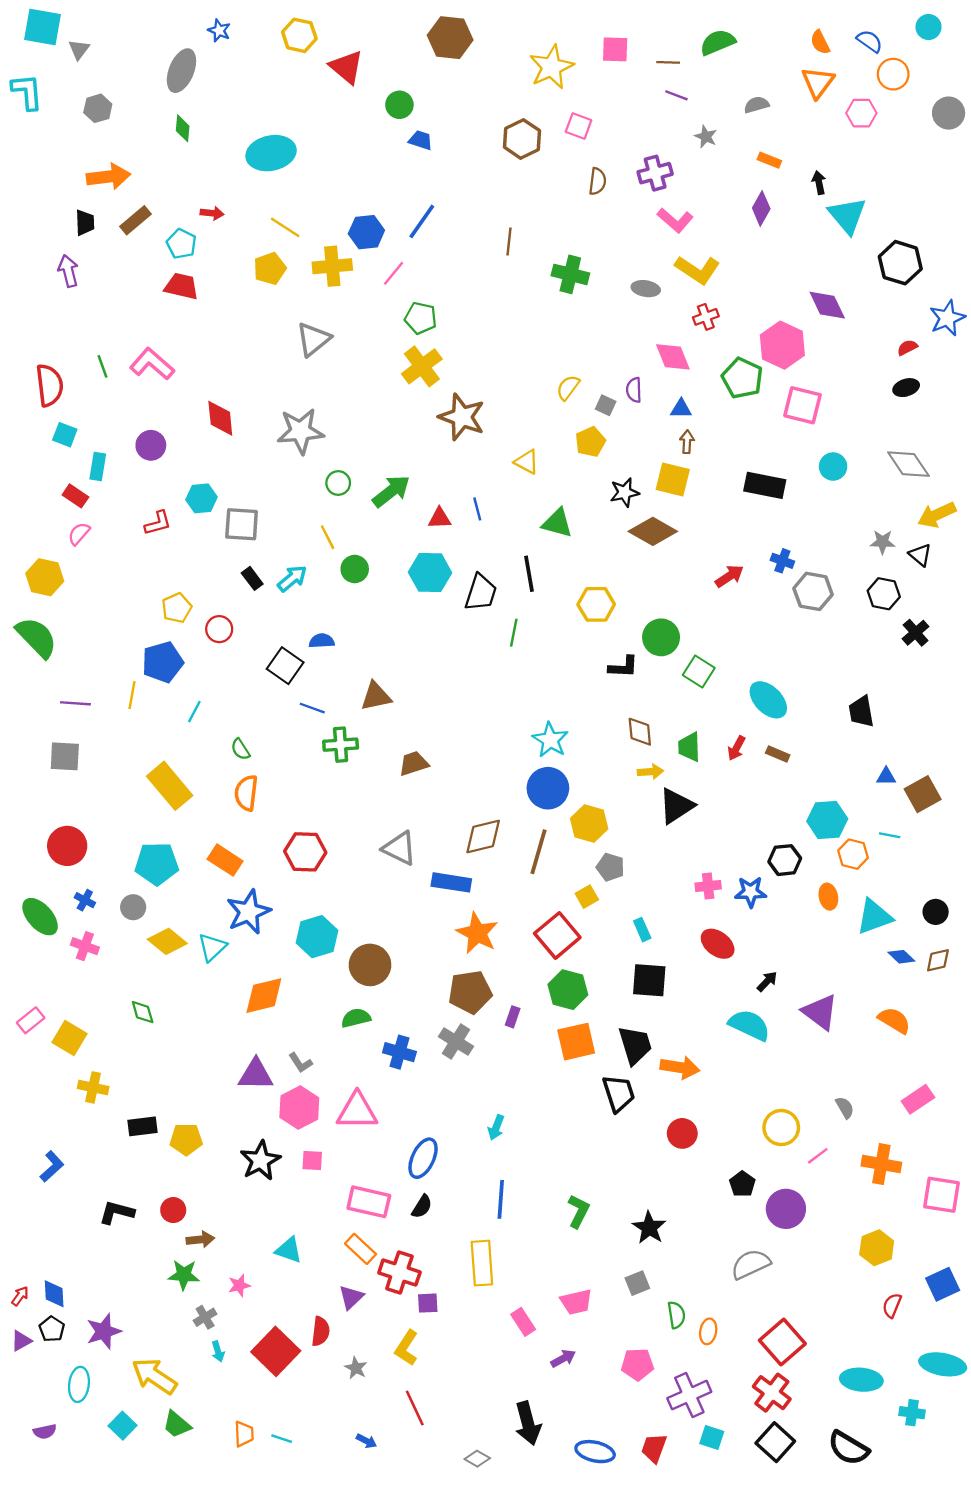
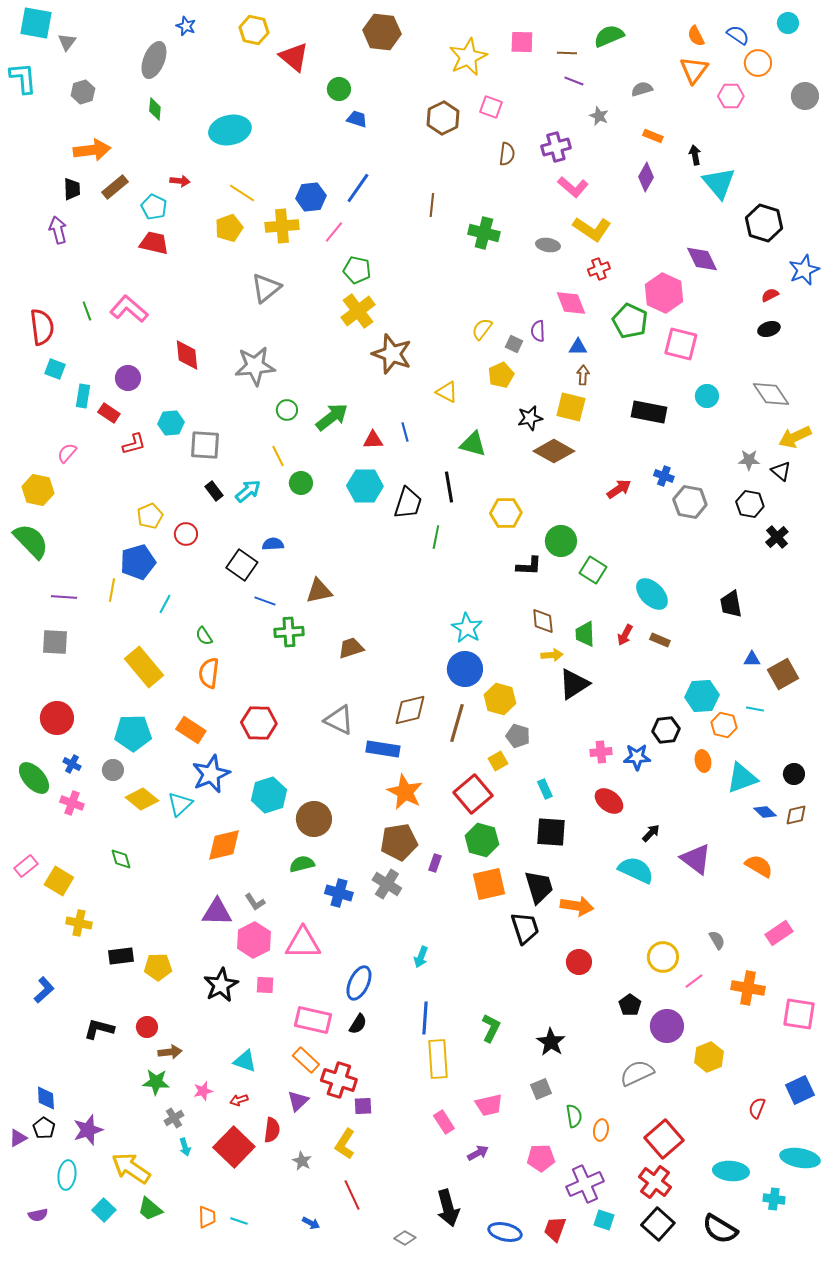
red rectangle: (75, 496) -> (109, 413), moved
yellow hexagon: (877, 1248) -> (709, 1057), moved
yellow rectangle: (482, 1263) -> (438, 1059), moved
red arrow: (20, 1296) -> (239, 1100), moved, turned -144

